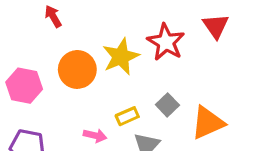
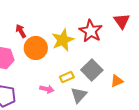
red arrow: (53, 16) -> (21, 31), moved
gray square: (167, 105) -> (92, 70), size x1.5
orange triangle: (208, 123) -> (117, 81), size x0.6

